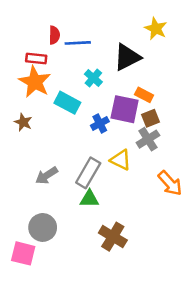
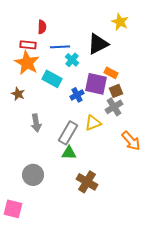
blue line: (78, 43) -> (60, 47), moved
yellow triangle: (121, 160) -> (93, 123), turned -48
gray arrow: (47, 175) -> (36, 123), moved, turned -66
pink square: (23, 253) -> (13, 209), moved

